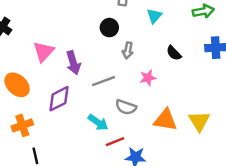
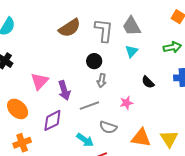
gray arrow: (128, 50) -> (102, 81), moved

